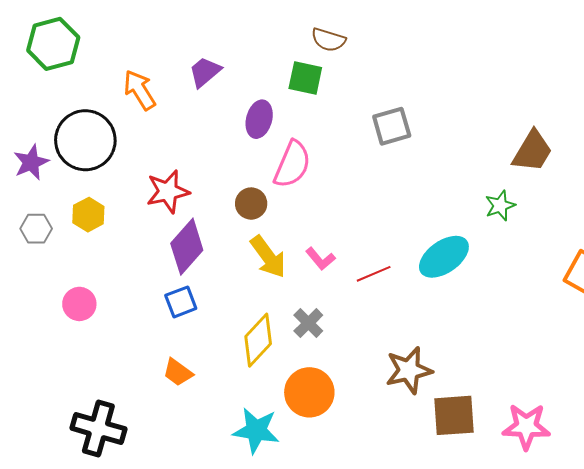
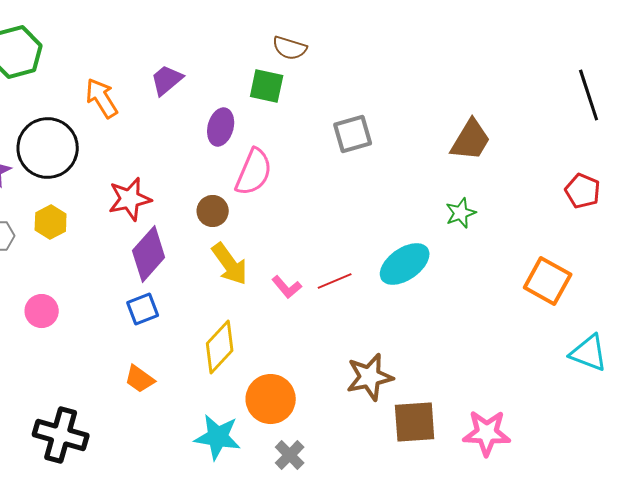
brown trapezoid: (532, 151) -> (471, 140), moved
pink L-shape: (320, 259) -> (287, 287), moved
gray cross: (308, 323) -> (290, 455), moved

